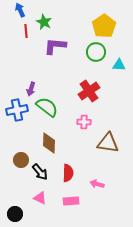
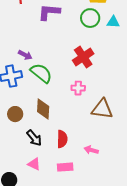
cyan triangle: (119, 65) -> (113, 22), moved
purple arrow: (31, 89) -> (25, 55), turned -80
brown circle: (21, 160) -> (15, 114), moved

